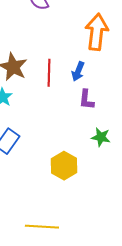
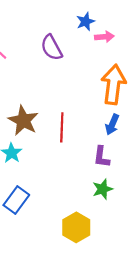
blue arrow: (78, 71) -> (112, 124), moved
green star: (101, 137) -> (103, 189), moved, turned -30

